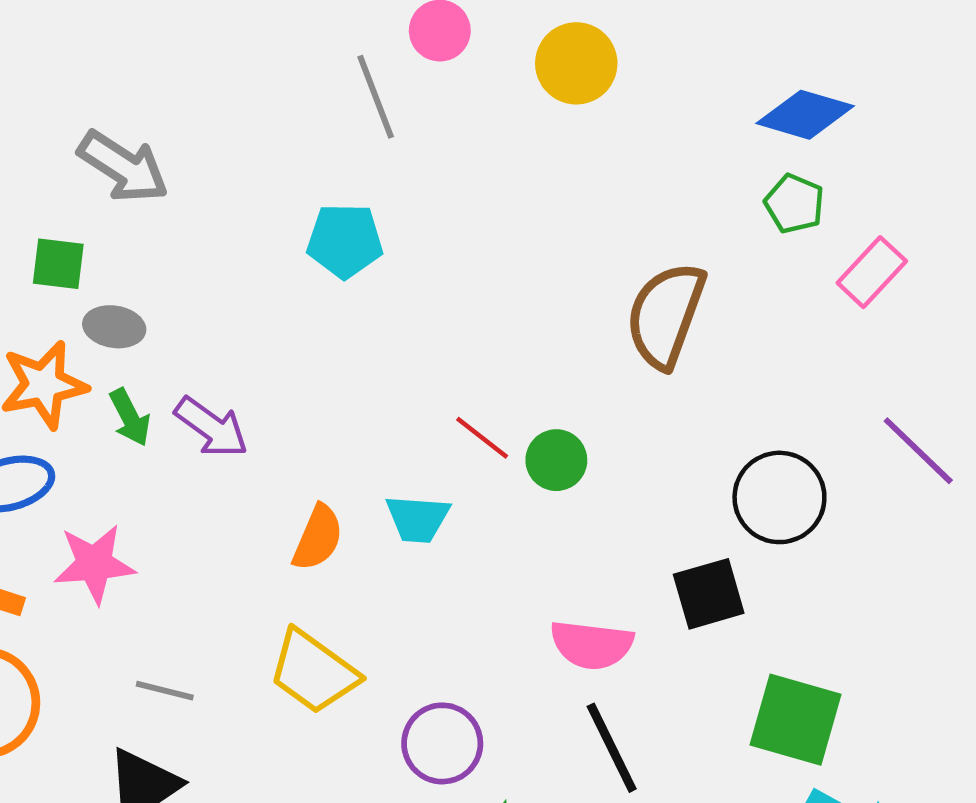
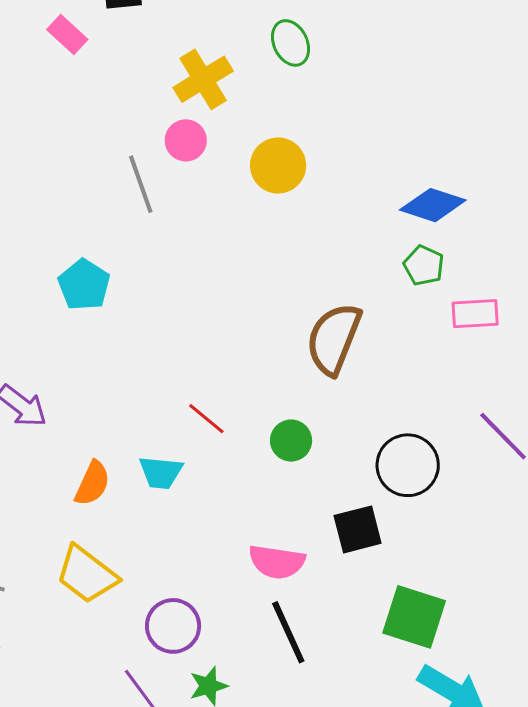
cyan pentagon: (345, 241) -> (84, 285), moved, turned 30
pink rectangle: (872, 272) -> (475, 314), turned 42
green circle: (556, 460) -> (291, 441), moved

